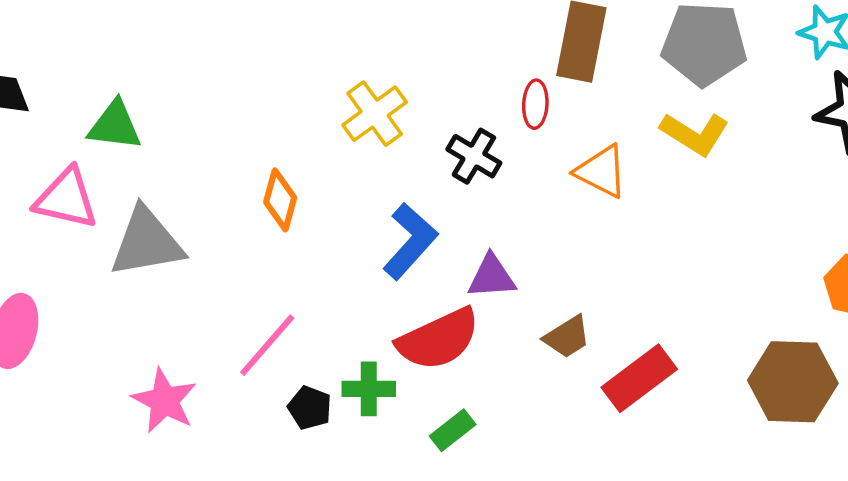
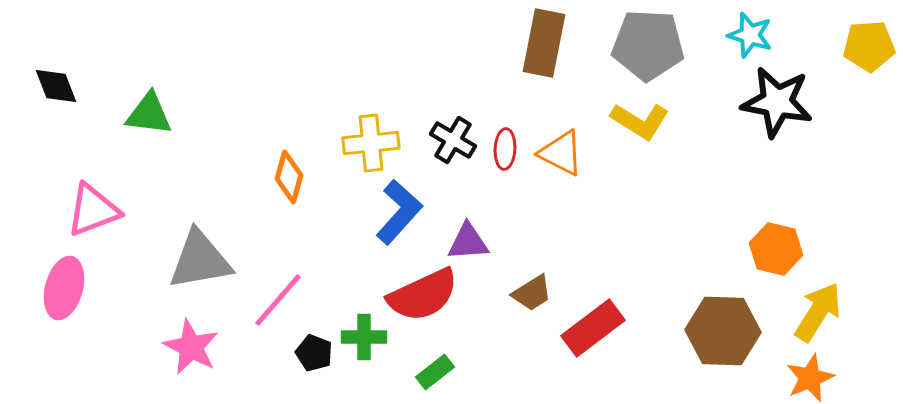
red ellipse: (535, 104) -> (505, 149), moved
yellow cross: (375, 114) -> (371, 143), moved, turned 30
pink triangle: (66, 199) -> (93, 210), moved, turned -34
gray triangle: (147, 242) -> (200, 260), moved

